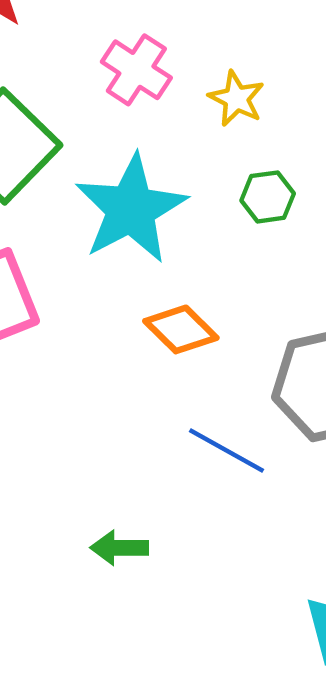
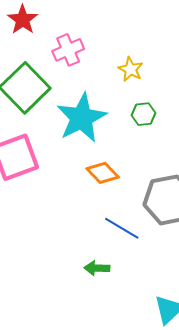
pink cross: (136, 70) -> (68, 50), moved, turned 32
green arrow: (119, 548) -> (97, 268), moved

